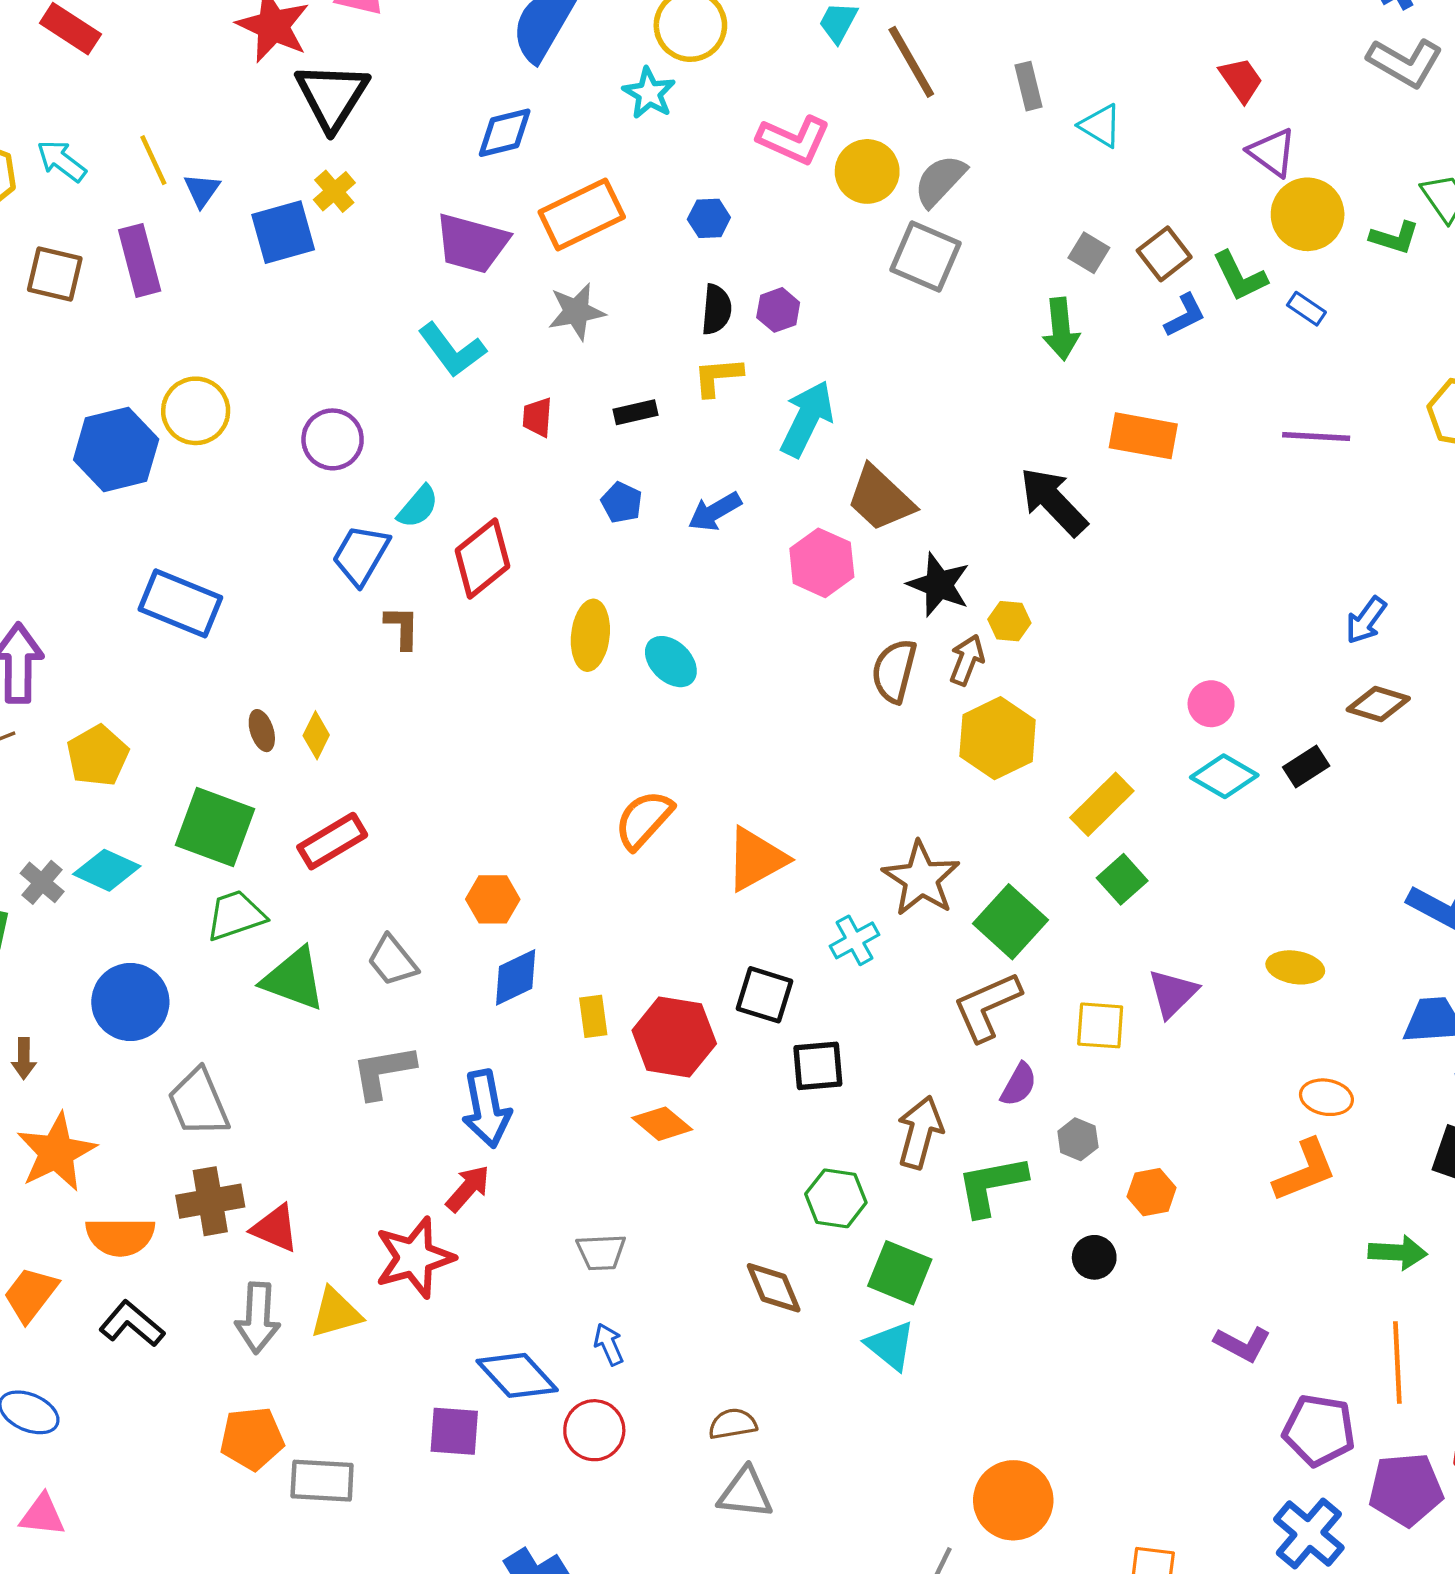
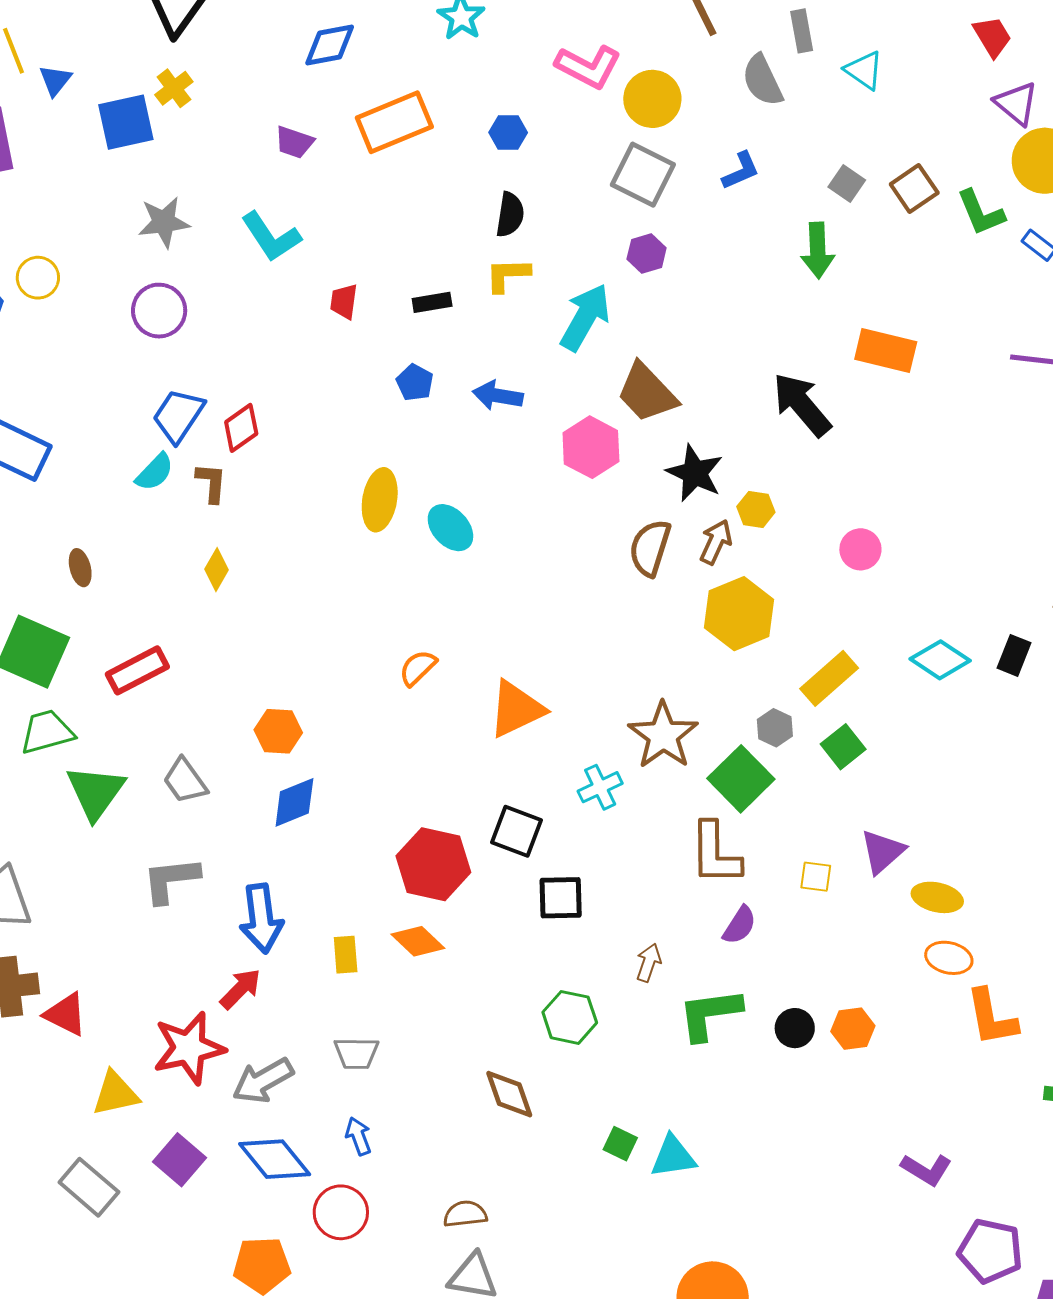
gray semicircle: (940, 181) -> (762, 80), moved, turned -72
purple trapezoid: (472, 243) -> (294, 142), size x0.6
gray square: (926, 256) -> (643, 175), moved
purple hexagon: (778, 310) -> (647, 254), moved
gray star: (576, 312) -> (164, 222), moved
blue L-shape: (1185, 315) -> (741, 171), moved
yellow circle: (196, 411) -> (38, 278), size x0.7
cyan semicircle: (418, 507) -> (155, 472), moved
blue arrow: (715, 512) -> (498, 396), turned 36
red diamond: (482, 558) -> (241, 428), moved, size x0.7
pink circle: (1211, 704) -> (860, 549), moved
yellow diamond: (316, 735) -> (217, 570), moved
black rectangle: (1306, 766) -> (1014, 655), turned -39
orange semicircle: (644, 820) -> (418, 668), size x0.7
yellow ellipse: (1295, 967) -> (937, 897), moved
green triangle: (294, 979) -> (96, 792), turned 42
brown L-shape: (987, 1006) -> (715, 853), turned -70
yellow rectangle: (593, 1016) -> (346, 955), moved
yellow square: (1100, 1025) -> (816, 877), size x0.7
orange ellipse: (1326, 1097) -> (949, 958), moved
brown arrow: (920, 1132) -> (649, 963), size x0.6
gray hexagon: (1078, 1139) -> (775, 728), moved
orange L-shape: (1305, 1170) -> (991, 1017), turned 98
black circle: (1094, 1257) -> (795, 1028), moved
green square: (900, 1273) -> (620, 1144), moved, size x0.6
gray arrow: (258, 1318) -> (263, 1081), moved, turned 54
cyan triangle: (890, 1346) -> (673, 1157), moved, turned -51
purple square: (454, 1431) -> (179, 1160), moved, turned 33
orange pentagon: (252, 1439) -> (262, 1265), moved
gray rectangle: (322, 1481) -> (89, 1187), moved, turned 34

